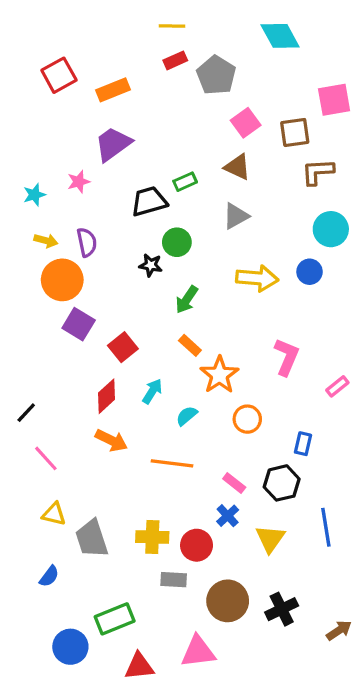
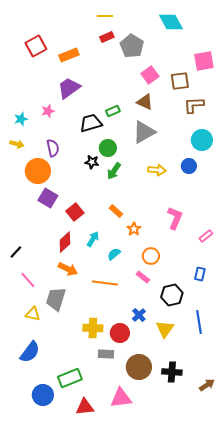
gray triangle: (236, 216) -> (144, 132), size x1.4
yellow arrow: (46, 241) -> (17, 144), moved
yellow arrow: (257, 278) -> (157, 170), size x0.7
green arrow: (187, 300) -> (114, 171), moved
orange star: (219, 375) -> (134, 229), size x0.6
blue rectangle: (303, 444) -> (200, 274), moved
pink rectangle: (234, 483) -> (143, 277), moved
gray trapezoid: (92, 539) -> (56, 299), moved, turned 35
blue semicircle: (49, 576) -> (30, 352), size x1.6
black cross: (282, 609) -> (172, 372), turned 30

